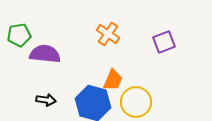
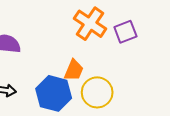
orange cross: (108, 34) -> (90, 24), moved, size x1.4

